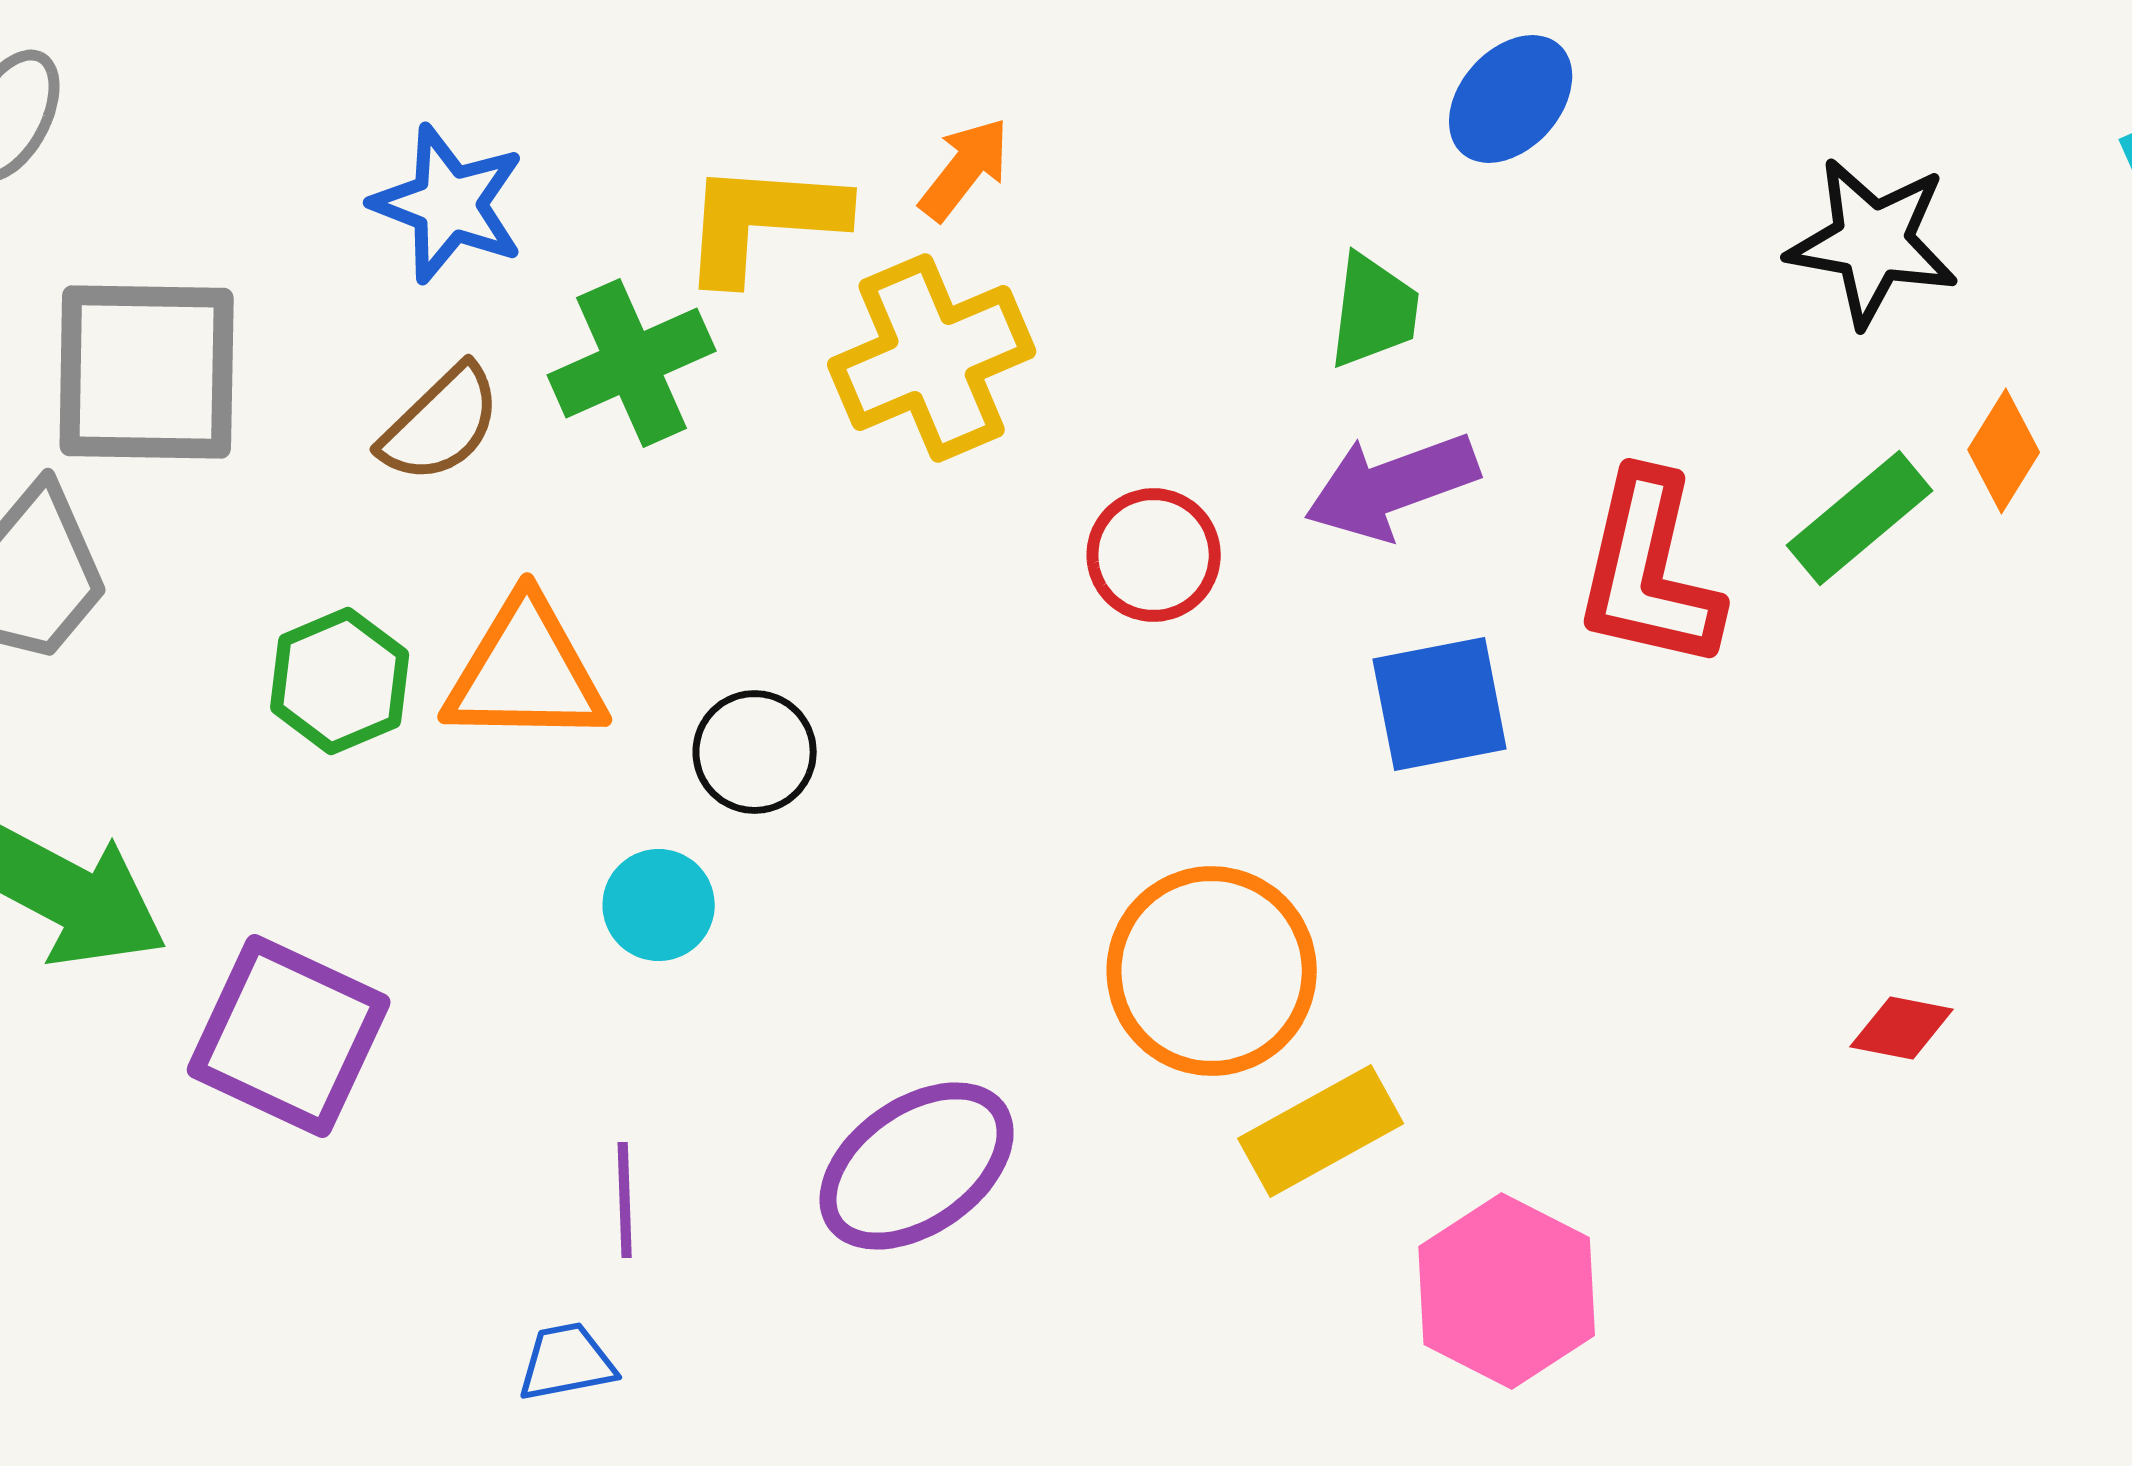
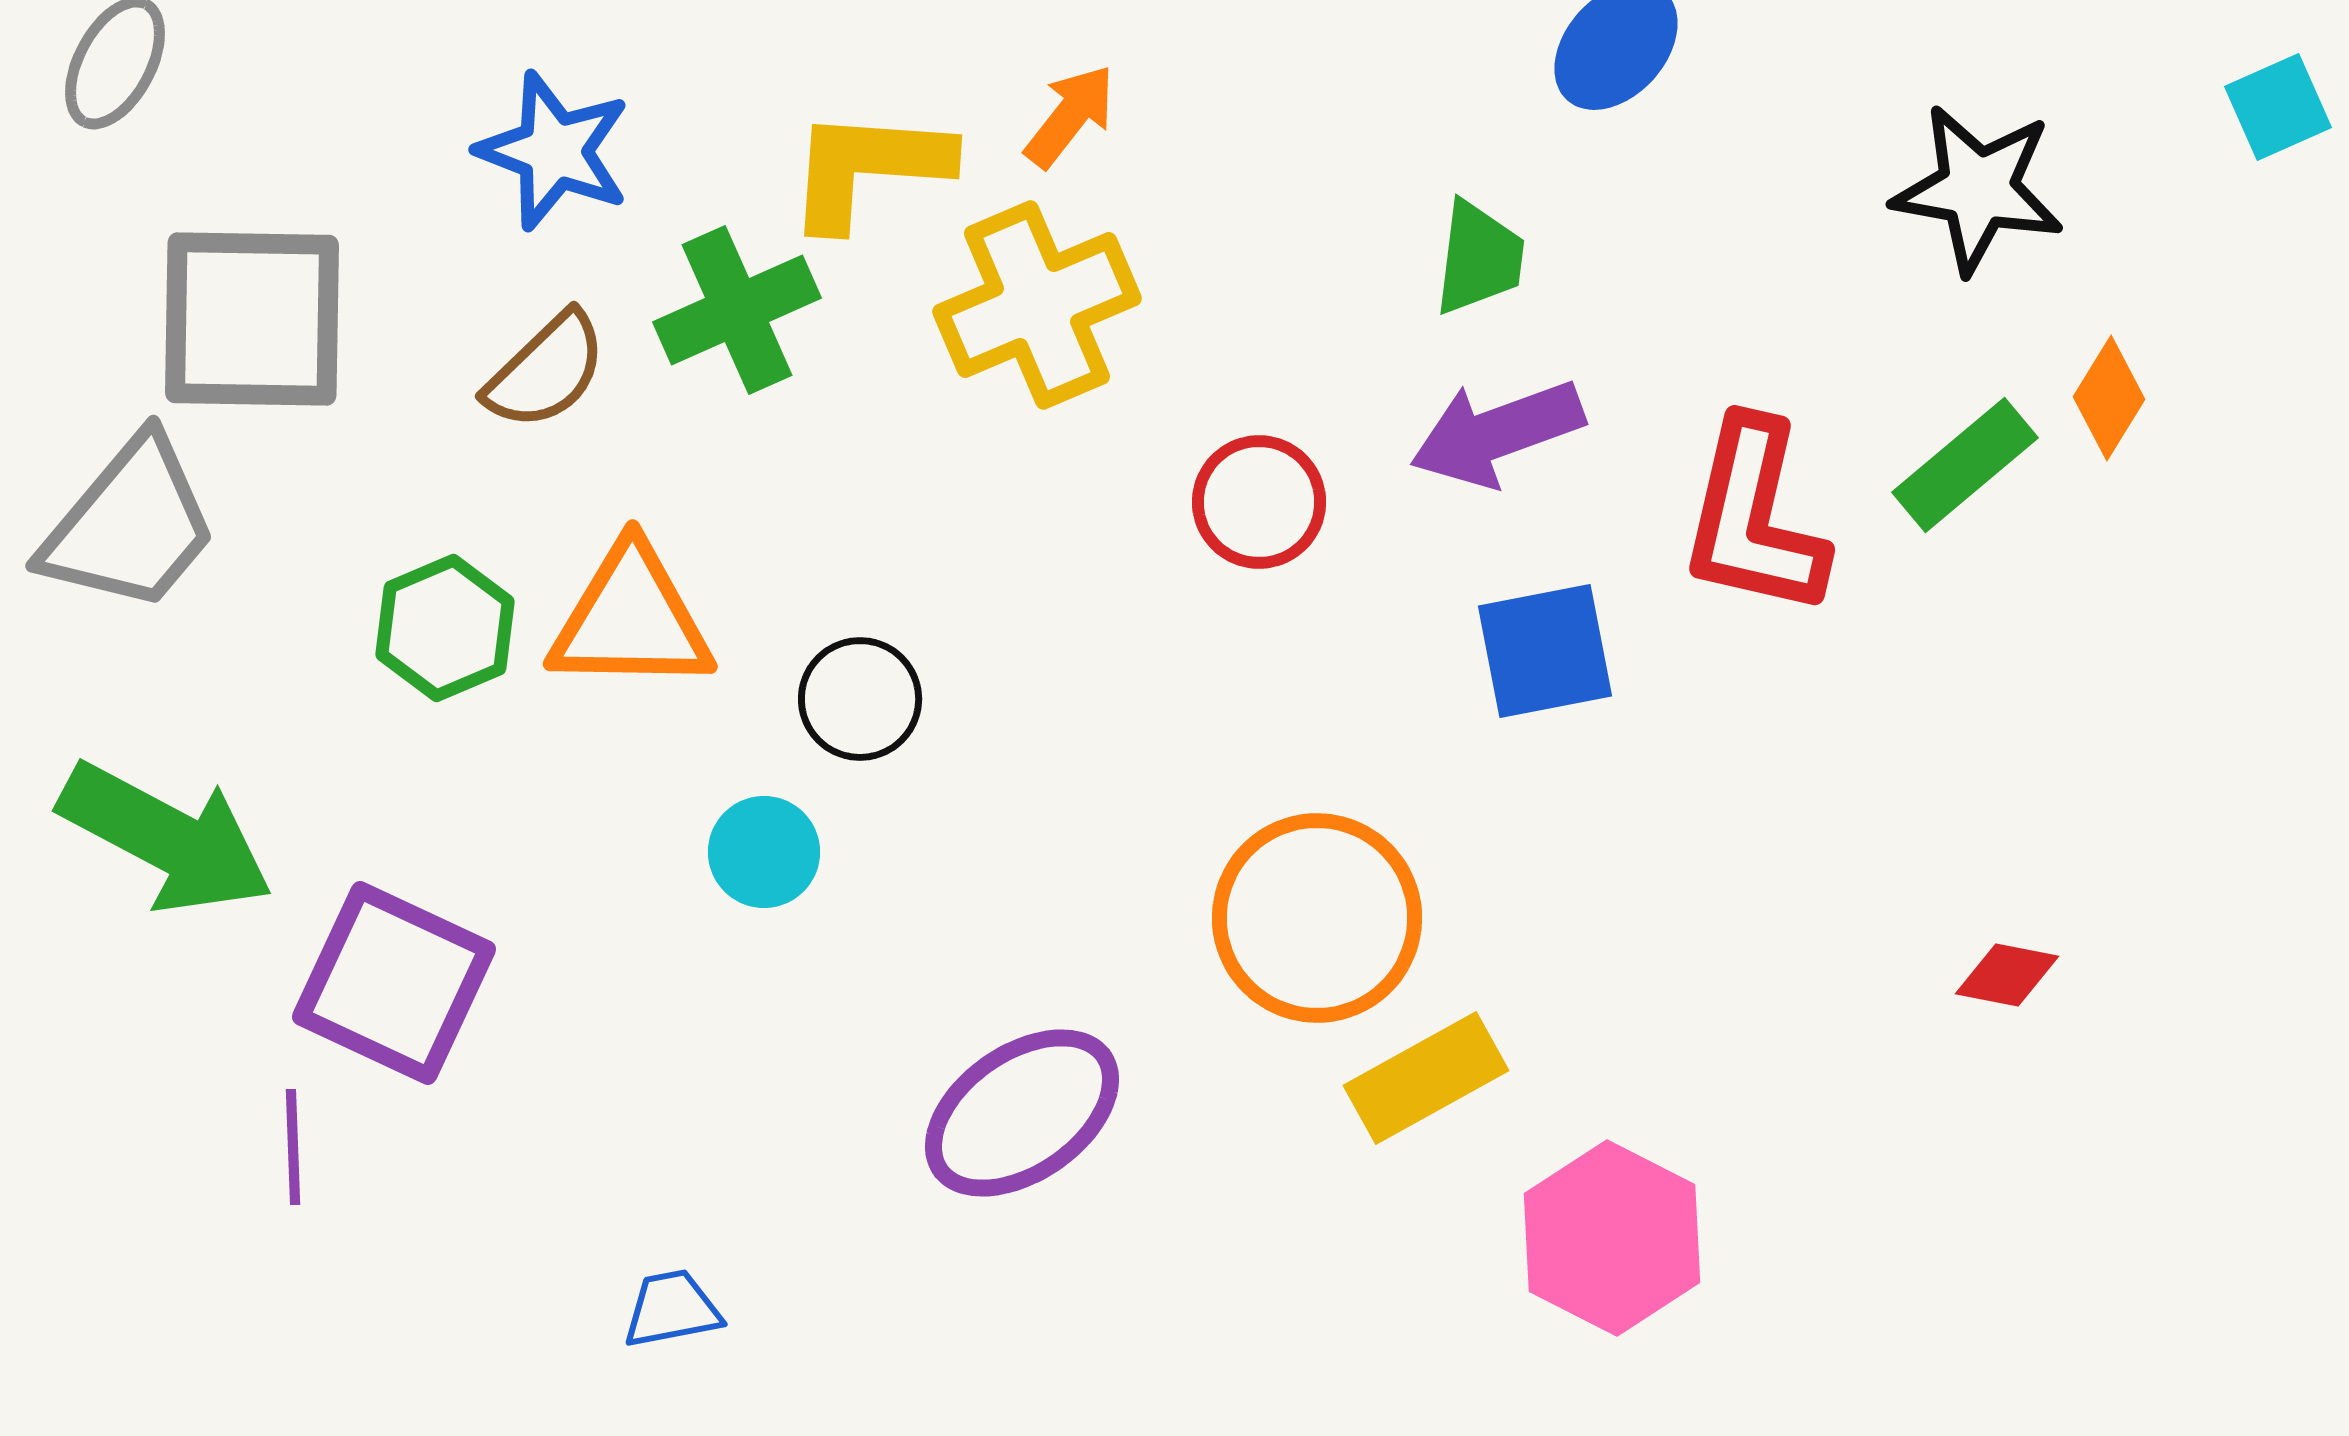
purple line: (625, 1200) -> (293, 1147), moved

